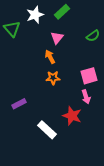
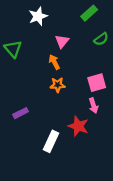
green rectangle: (62, 12) -> (89, 13), moved
green triangle: (12, 29) -> (13, 49), moved
white rectangle: (47, 130) -> (51, 141), turned 72

